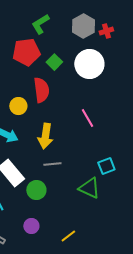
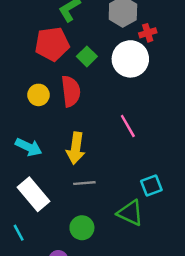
red cross: (106, 31) -> (148, 33), moved
yellow circle: (18, 106) -> (38, 95), moved
green circle: (36, 190) -> (82, 228), moved

